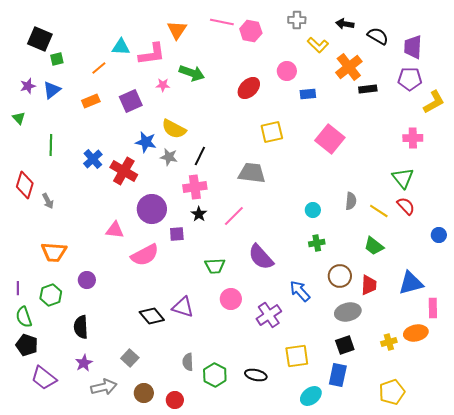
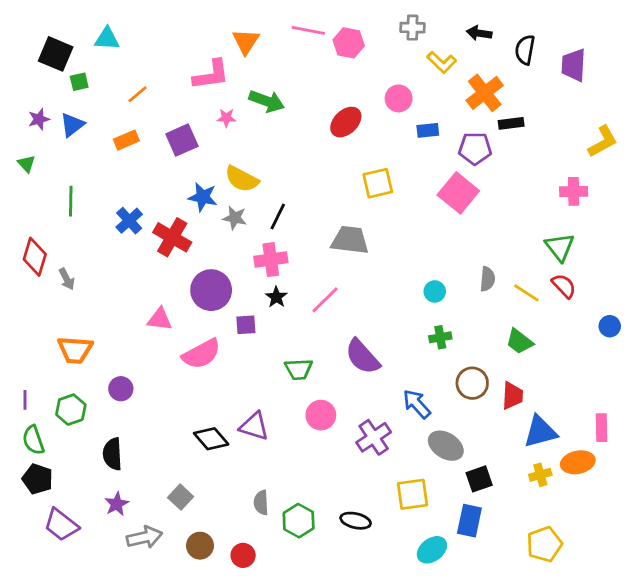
black semicircle: (378, 36) -> (525, 50), turned -110
cyan triangle: (121, 47) -> (107, 39), moved
purple pentagon: (410, 79) -> (475, 148), moved
blue triangle: (411, 283) -> (540, 432), moved
gray ellipse: (348, 312) -> (446, 446), moved, turned 45

